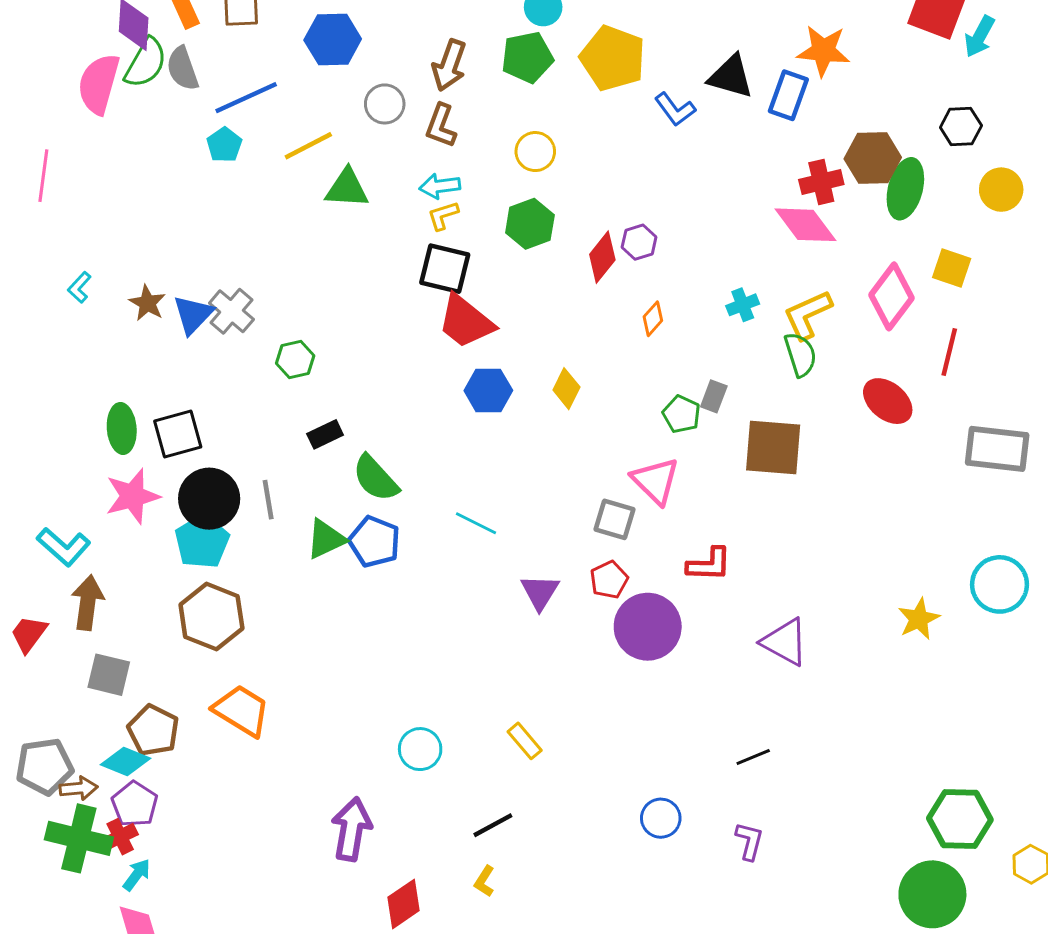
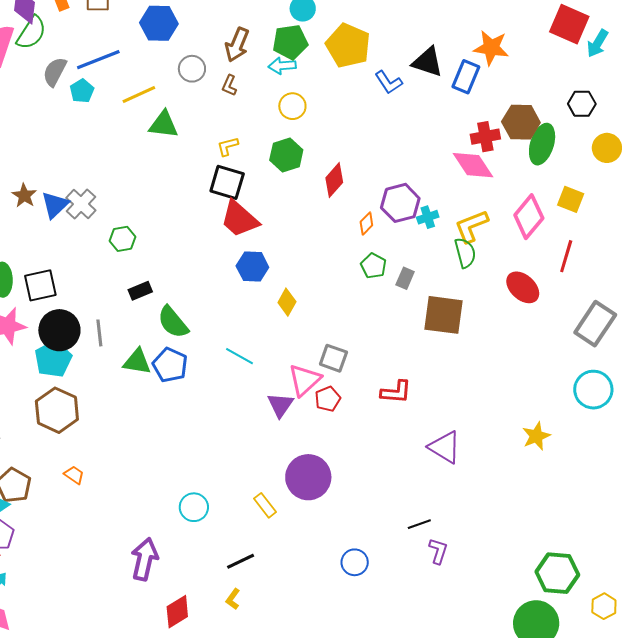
gray semicircle: (183, 69) -> (55, 72), moved, turned 44
brown L-shape: (441, 126) -> (229, 85), size x0.7
cyan arrow: (440, 186) -> (282, 66), moved
purple hexagon: (639, 242) -> (400, 203), moved, size x1.6
yellow diamond: (566, 389) -> (287, 302), moved
green pentagon: (682, 414) -> (374, 266), moved
gray rectangle: (997, 449) -> (595, 324), turned -66
pink triangle: (655, 481) -> (305, 380), moved, turned 30
green triangle: (326, 539) -> (137, 362), turned 32
cyan circle: (1000, 584) -> (593, 390), moved
purple circle: (648, 627) -> (308, 477), moved
orange trapezoid: (242, 711) -> (74, 475), size x0.5
purple L-shape: (749, 841) -> (438, 551), moved

